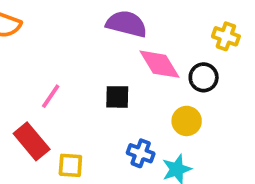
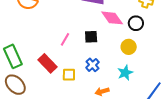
pink line: (51, 96) -> (65, 39), moved
blue cross: (141, 153) -> (93, 65), moved, turned 32

